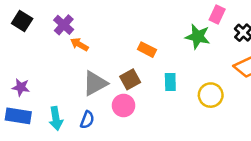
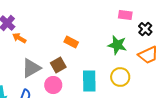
pink rectangle: (217, 14) -> (125, 15), turned 72
green star: (198, 37) -> (117, 45), moved
cyan rectangle: (170, 82) -> (89, 81), moved, size x1.5

